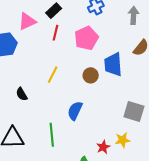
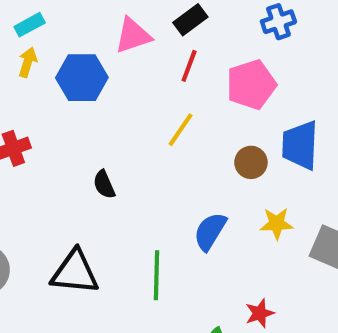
yellow line: (53, 75) -> (181, 130), moved
yellow star: (123, 140) -> (277, 223), moved

